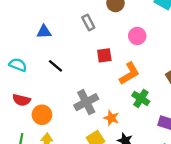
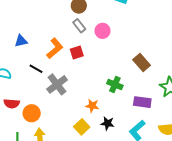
gray rectangle: (88, 22) -> (79, 26), moved
orange L-shape: (129, 74) -> (55, 48), moved
gray cross: (86, 102) -> (57, 84), moved

